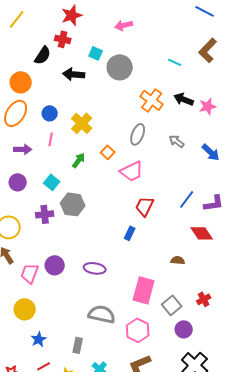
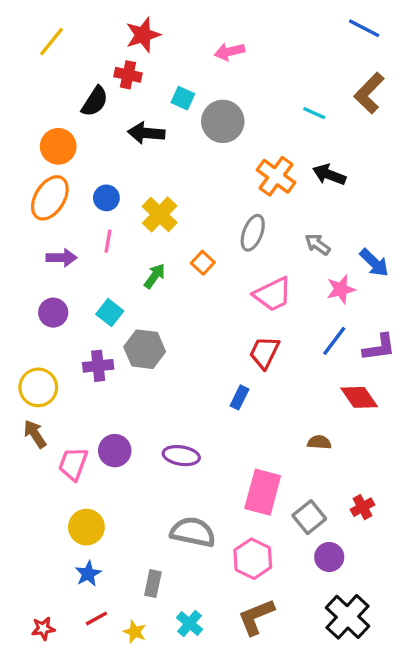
pink star: (208, 106) -> (341, 289), moved
pink trapezoid: (132, 171) -> (273, 294), moved
yellow circle: (25, 309) -> (86, 527), moved

